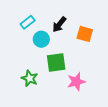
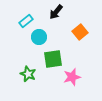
black arrow: (59, 24) -> (56, 12), moved
orange square: (85, 34) -> (80, 32), turned 35

